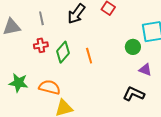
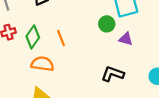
purple triangle: (145, 70) -> (126, 39), moved
orange semicircle: (50, 87) -> (42, 64), moved

